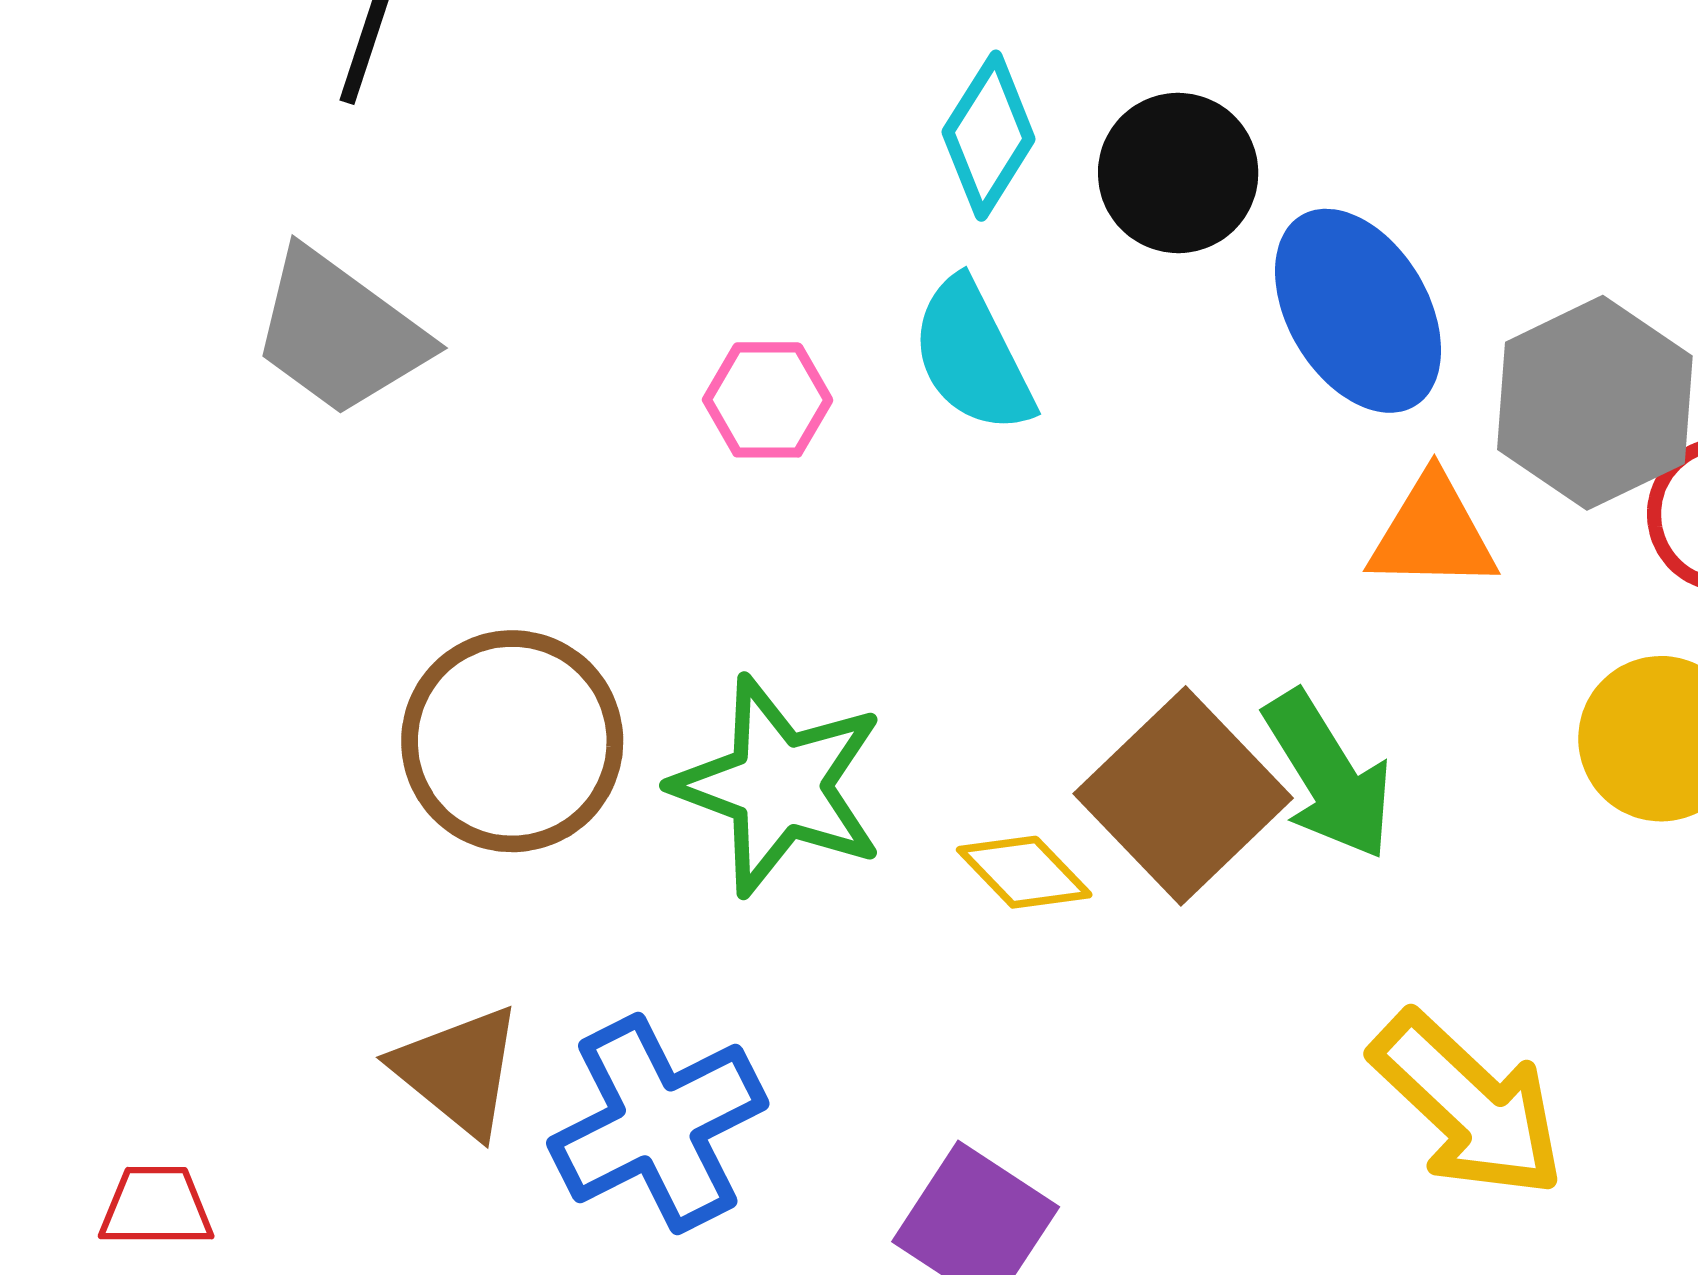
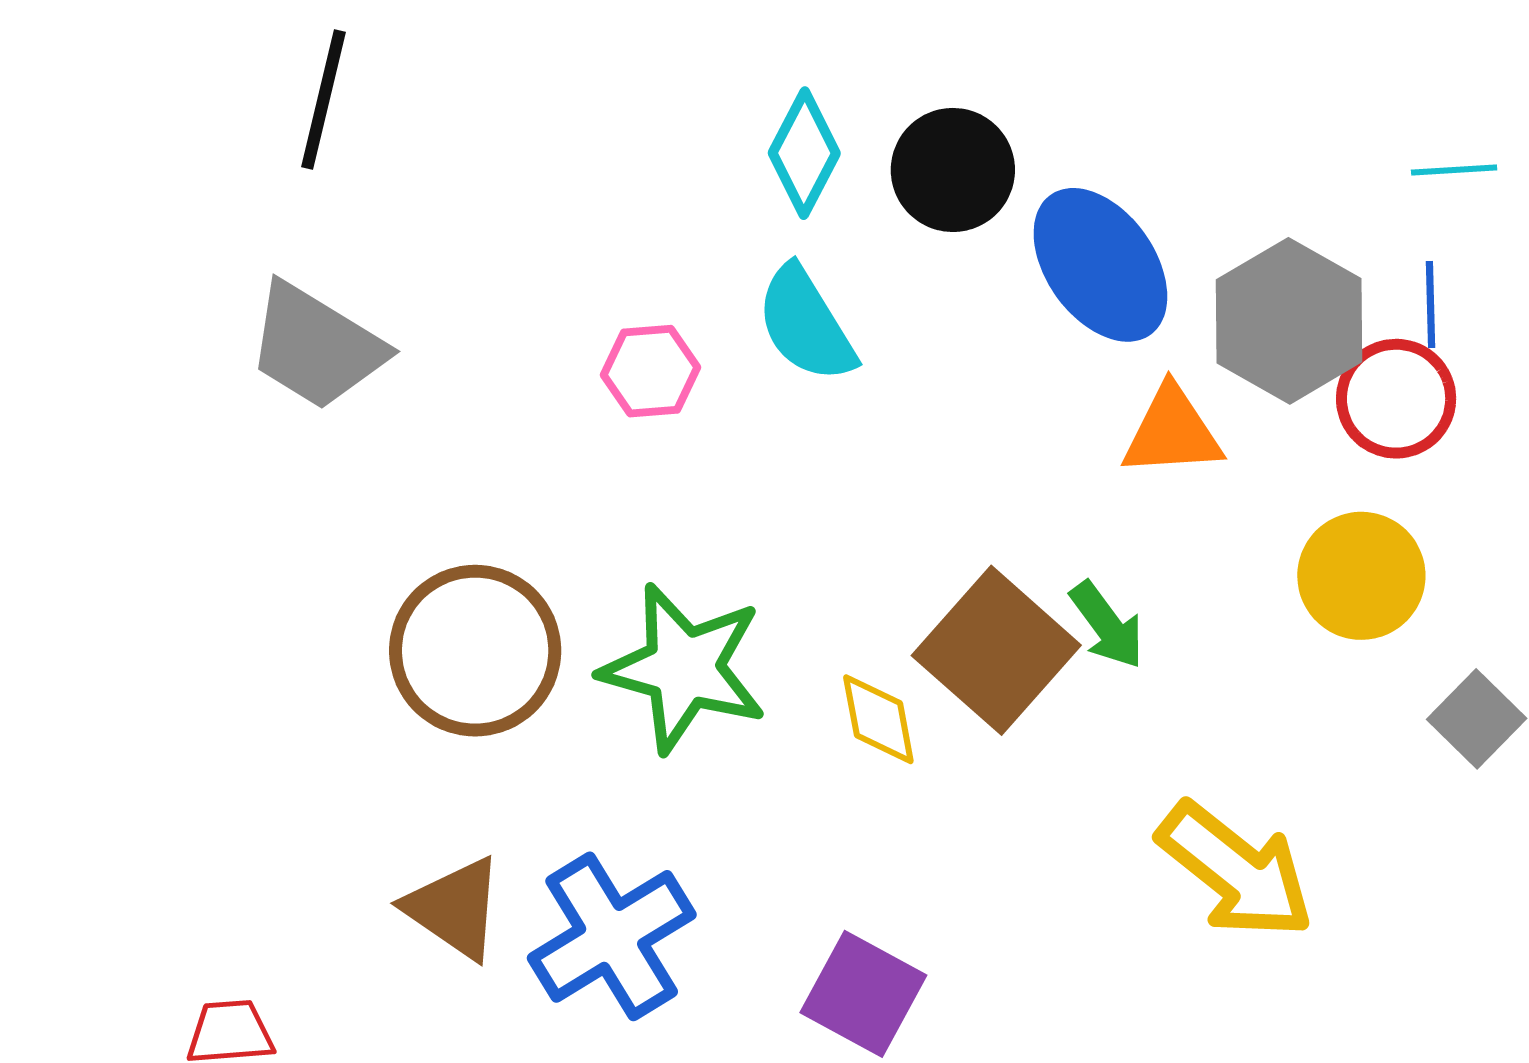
green arrow: (1328, 775) -> (1107, 625), size x0.7
yellow diamond: (1024, 872) -> (878, 719), turned 38

